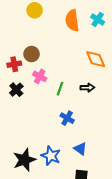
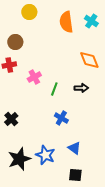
brown circle: (32, 54) -> (15, 42), moved
pink cross: (40, 76) -> (34, 77), turned 32
black cross: (16, 90) -> (11, 119), moved

